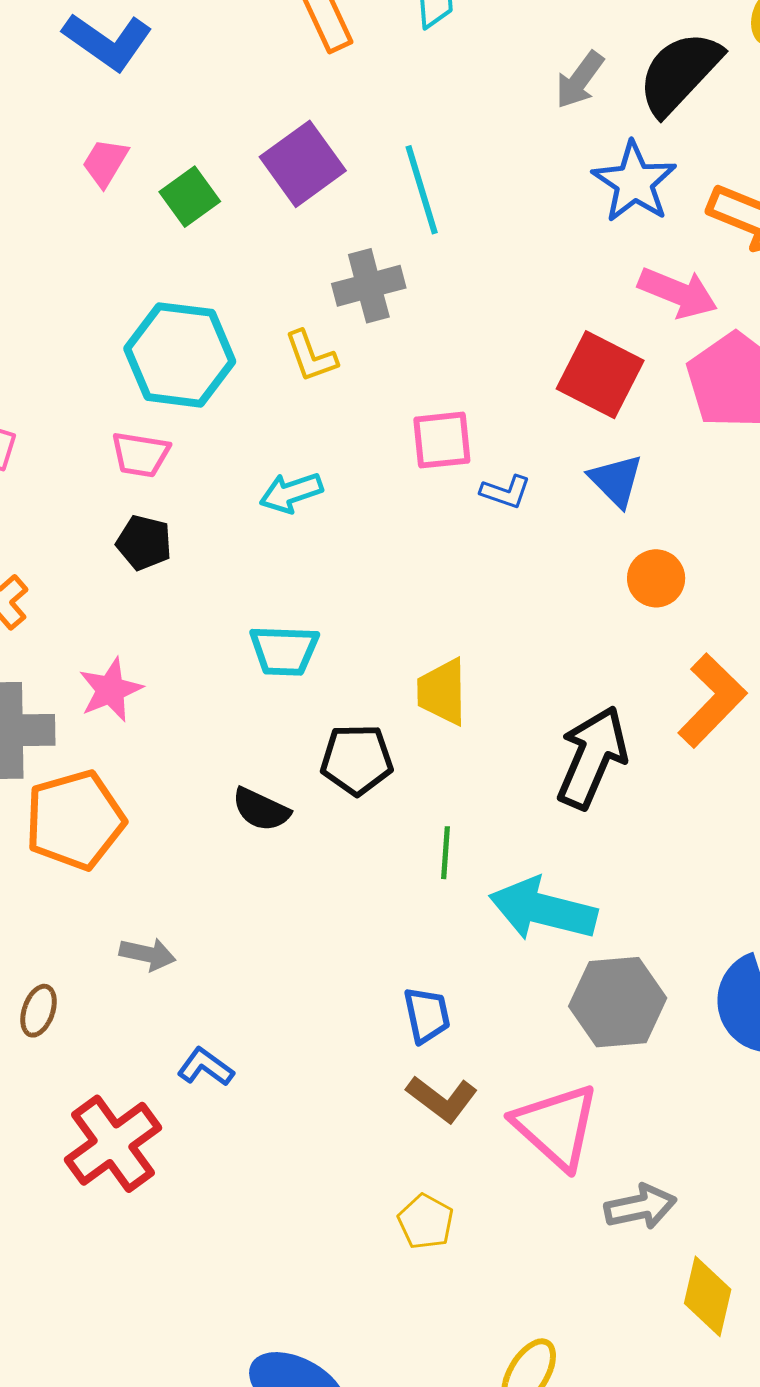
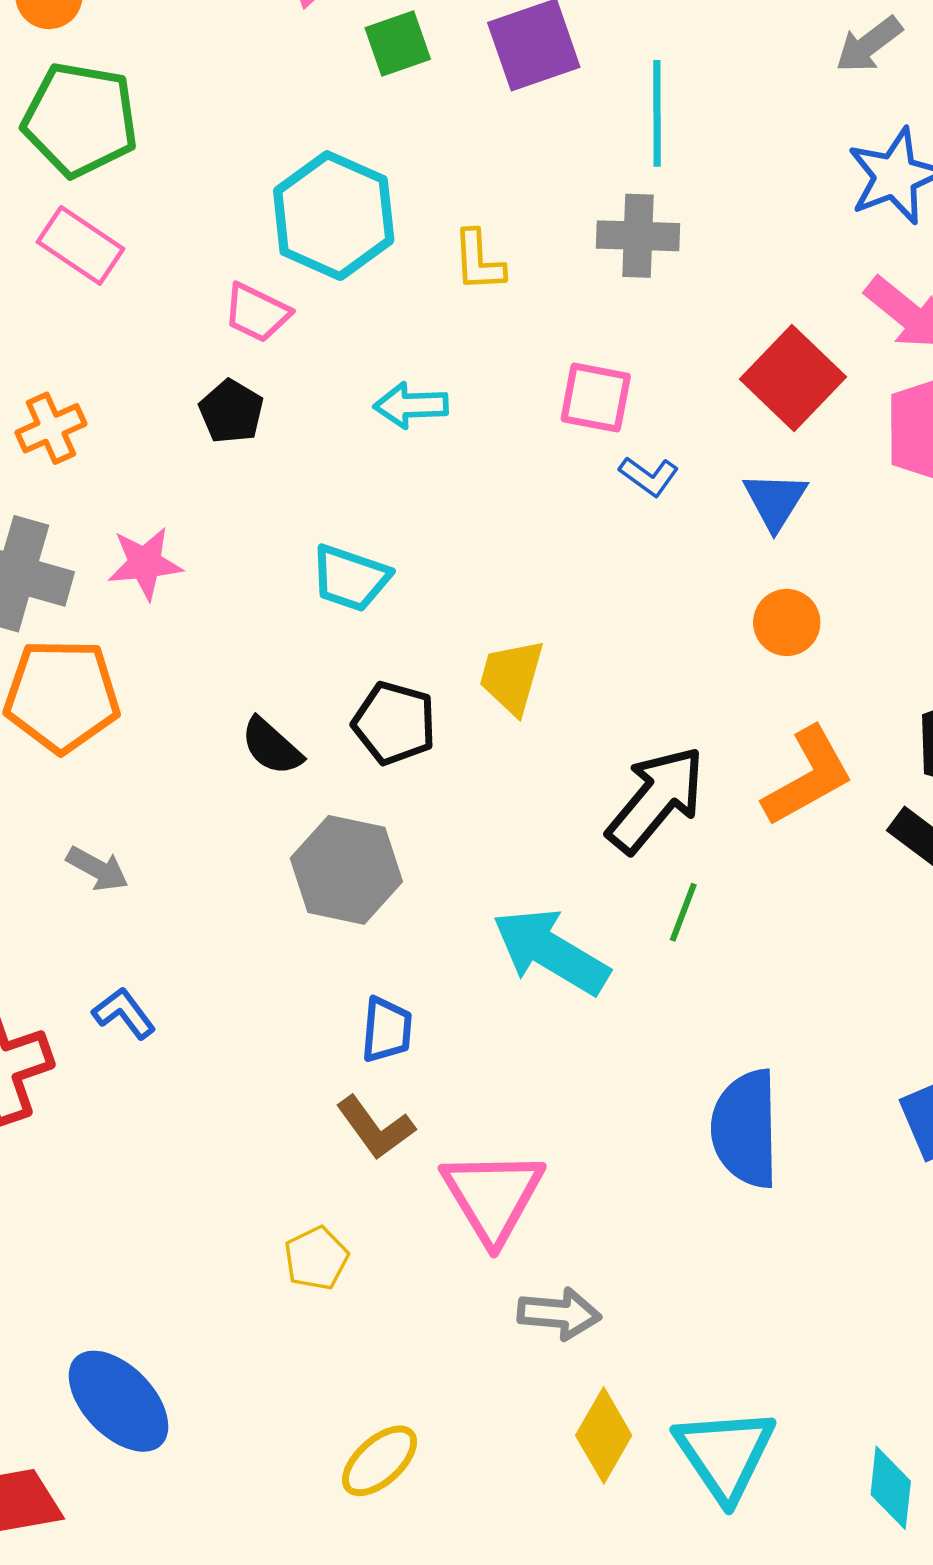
gray cross: (369, 286) -> (638, 236), moved
green line: (445, 853) -> (683, 912), moved
gray hexagon: (618, 1002) -> (346, 870), moved

